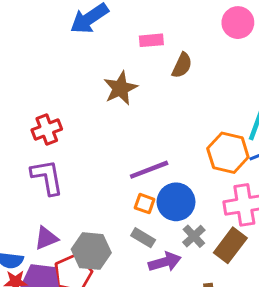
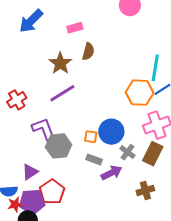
brown semicircle: (182, 65) -> (88, 51), moved
purple line: (149, 170) -> (62, 93), moved
purple L-shape: (47, 177) -> (44, 129), moved
gray hexagon: (91, 251) -> (59, 146), moved

